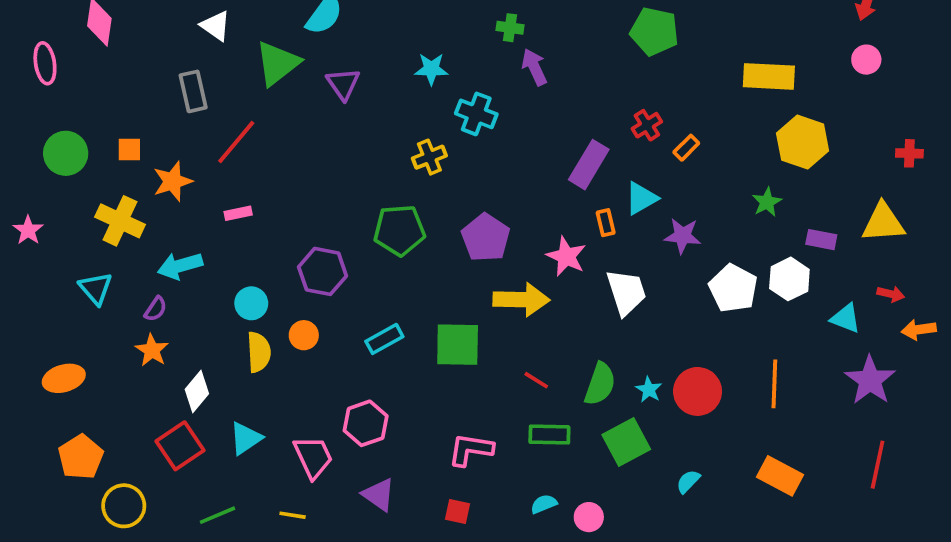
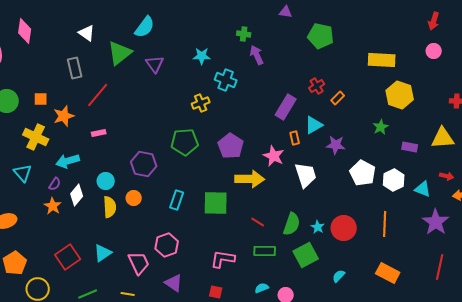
white hexagon: (789, 279) -> (394, 180), moved
cyan rectangle: (384, 339) -> (177, 200), turned -42
white diamond: (197, 391) -> (77, 195), moved

